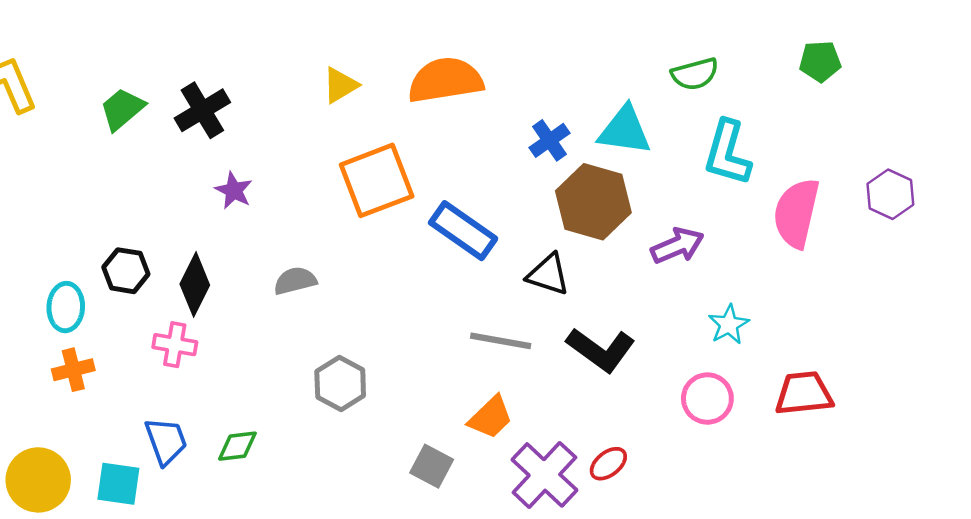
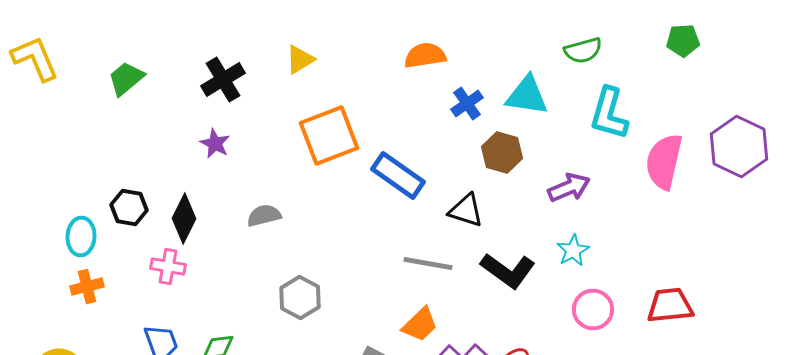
orange semicircle: (445, 80) -> (425, 56), moved, size x0.7
black cross: (202, 110) -> (223, 80), moved
purple hexagon: (890, 194) -> (739, 146), size x1.5
brown hexagon: (593, 202) -> (502, 152), size x0.7
cyan star: (729, 325) -> (573, 250), moved

